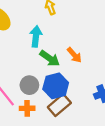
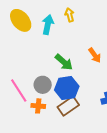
cyan arrow: (36, 36) -> (48, 25), moved
orange arrow: (74, 55) -> (95, 55), moved

